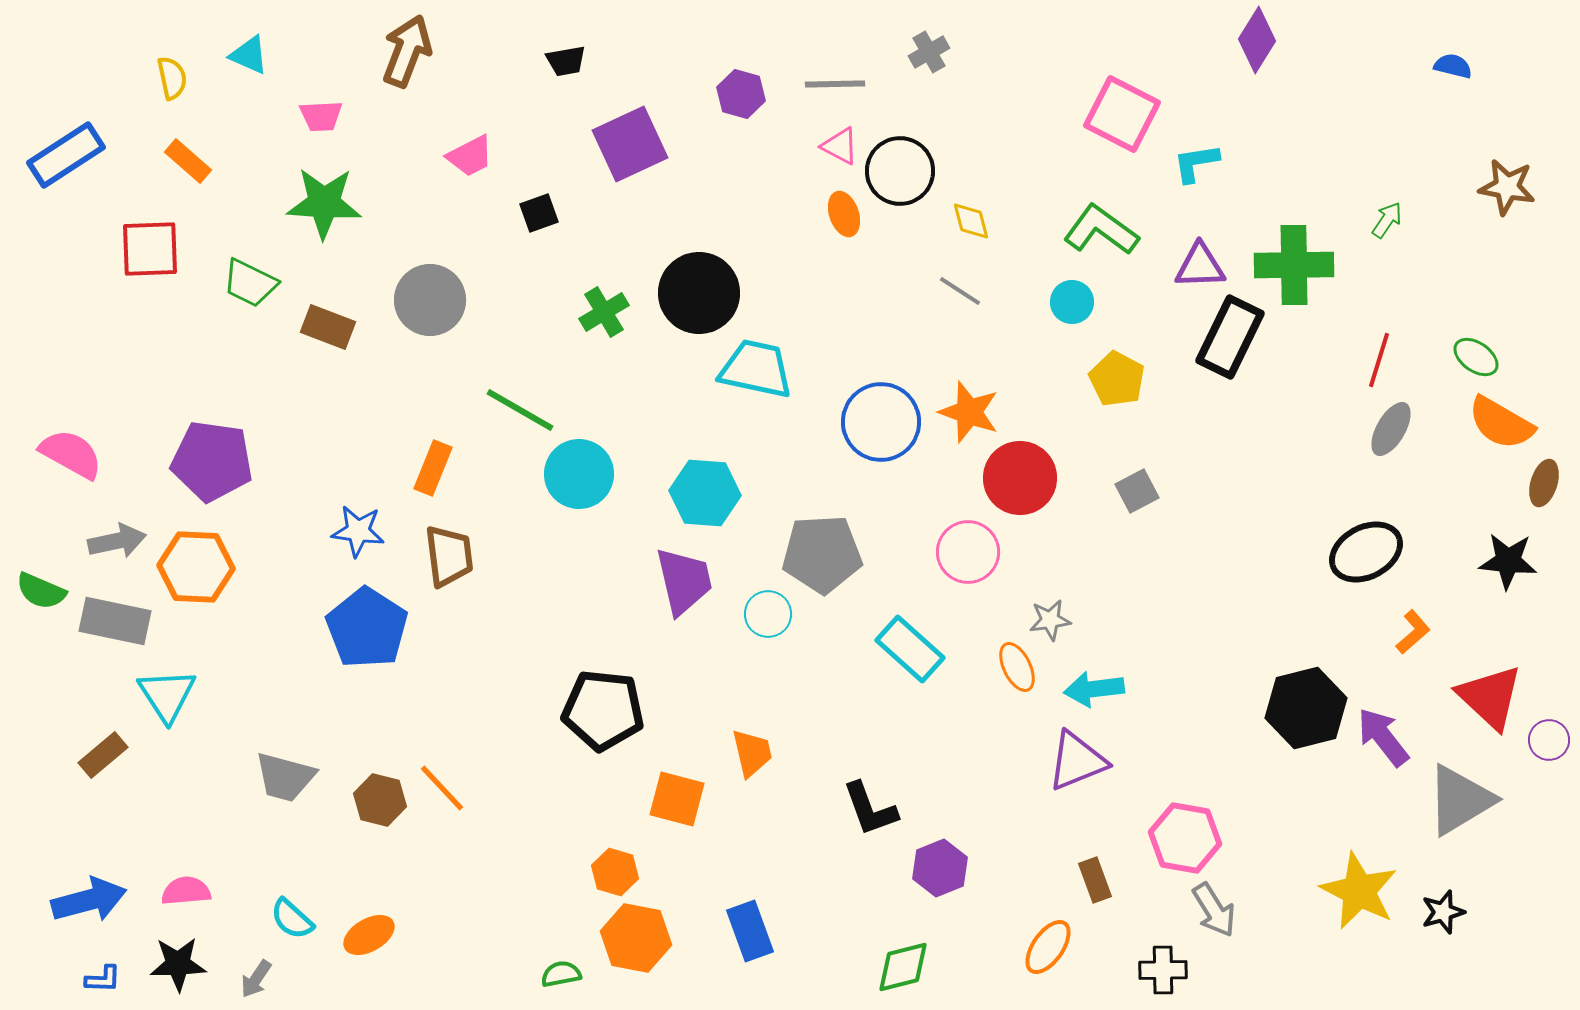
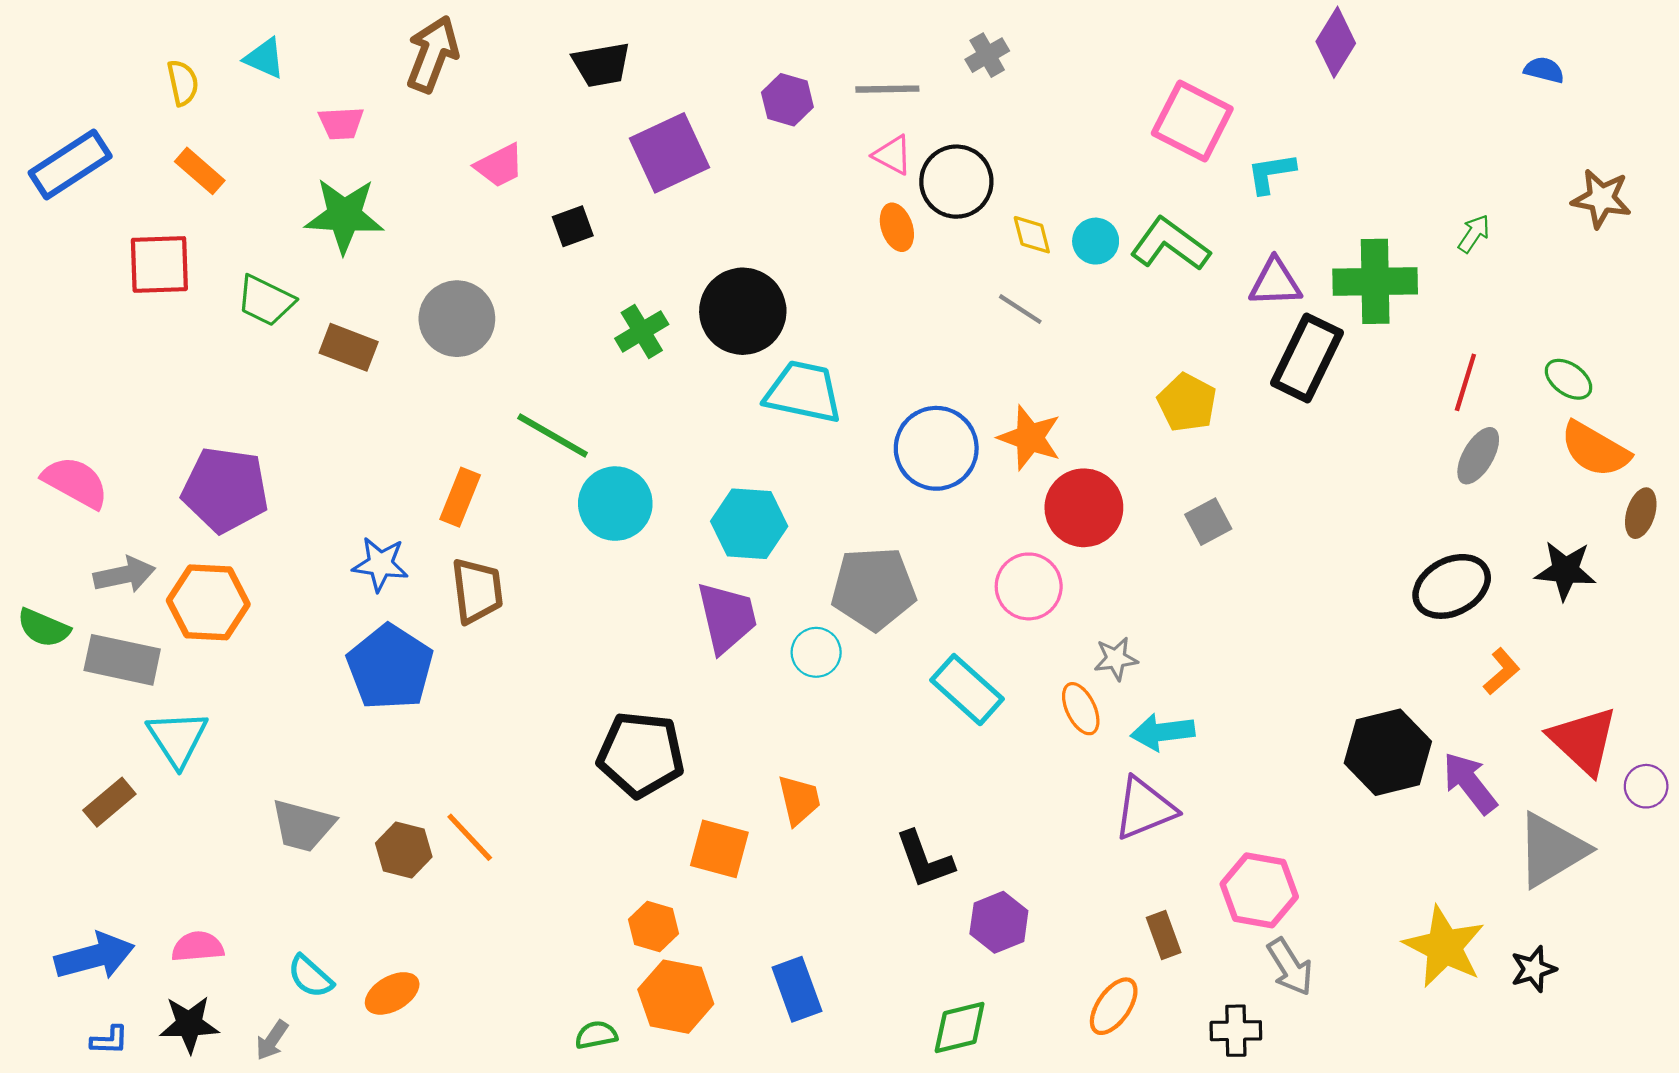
black trapezoid: (566, 61) -> (601, 65), size x1.4
cyan circle: (1072, 302) -> (1096, 241), moved
black star: (1508, 561) -> (1565, 571), moved

